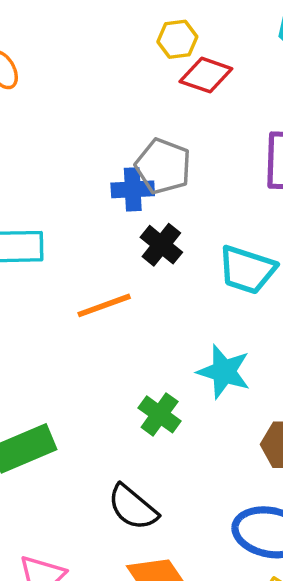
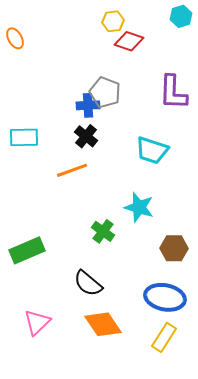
black cross: (161, 245) -> (86, 136), moved

